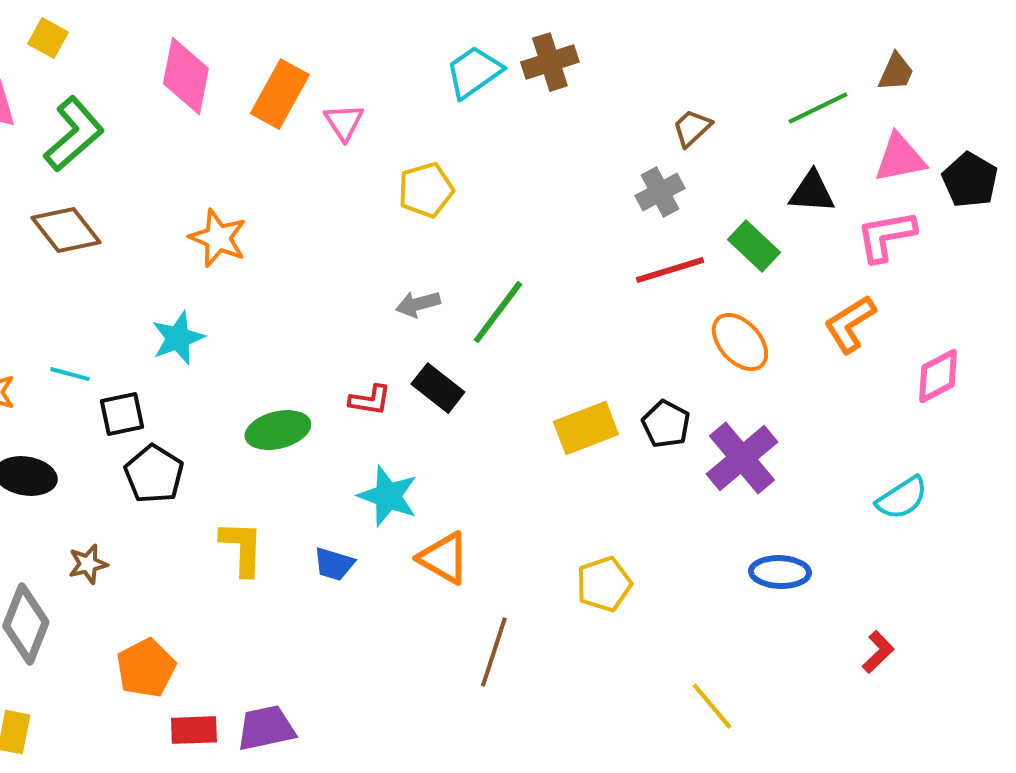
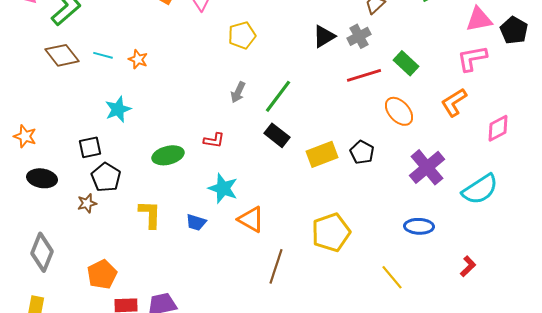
black triangle: (812, 192) -> (324, 36), moved, turned -35
orange star: (218, 238) -> (138, 59), size x0.7
gray arrow: (418, 304) -> (238, 92), turned -50
cyan line: (70, 374) -> (103, 55), moved
black rectangle: (438, 388) -> (277, 135), moved
purple cross: (742, 458) -> (427, 167), moved
cyan semicircle: (902, 498) -> (480, 189), size x1.4
brown star: (88, 564) -> (87, 203), moved
yellow pentagon: (604, 584) -> (331, 232), size x1.4
yellow line: (712, 706) -> (392, 277), moved

